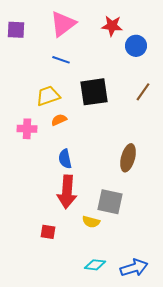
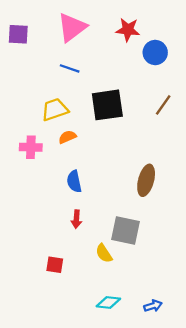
red arrow: (67, 192) -> (76, 219), size x0.5
yellow semicircle: (91, 222) -> (104, 253), turned 42
blue arrow: (134, 268) -> (153, 306), size x0.6

